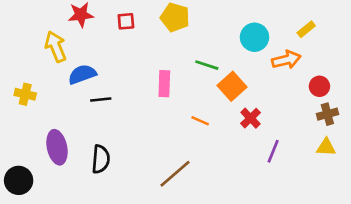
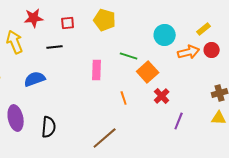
blue semicircle: (82, 74) -> (35, 79), moved
red circle: (319, 86) -> (212, 50), moved
black line: (101, 100) -> (55, 47), moved
orange line: (200, 121) -> (124, 98), turned 48

